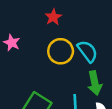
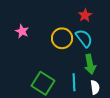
red star: (53, 17) -> (85, 15), moved

